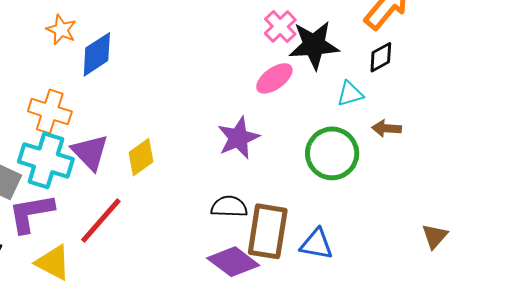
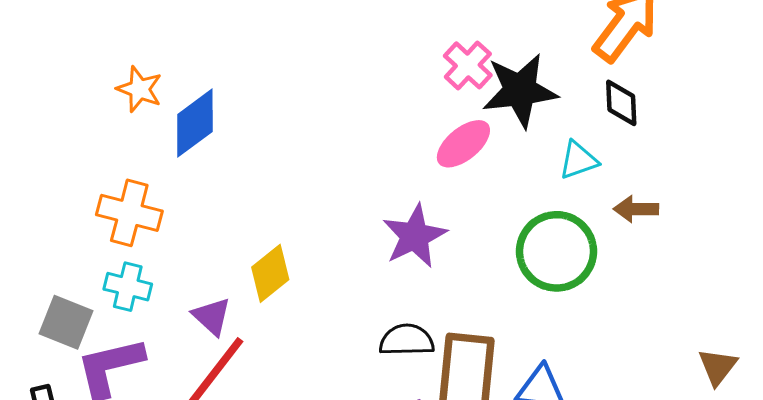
black diamond: (381, 57) -> (621, 103), turned -60
purple triangle: (90, 152) -> (212, 316), moved, size x0.7
cyan cross: (46, 160) -> (128, 287), size x0.6

